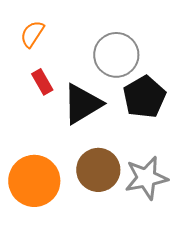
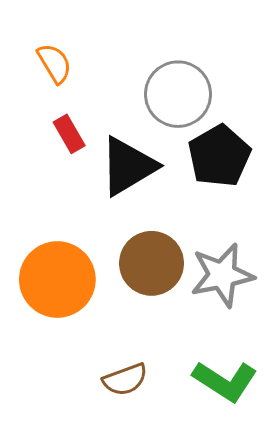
orange semicircle: (32, 34) -> (54, 63), turned 116

